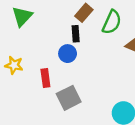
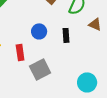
black rectangle: (76, 34) -> (66, 35), moved

